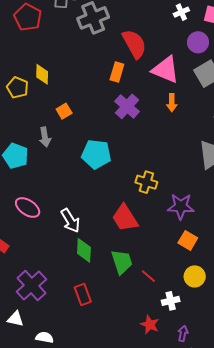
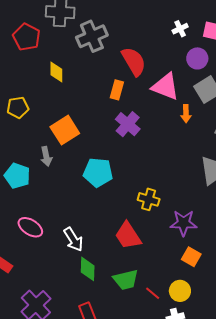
yellow diamond: (42, 74) -> (56, 72), moved
yellow pentagon: (17, 88) -> (18, 107), turned -30
orange arrow: (172, 103) -> (186, 114), moved
orange square: (64, 111) -> (65, 130), size x1.8
green trapezoid: (122, 262) -> (126, 280), turned 96
yellow circle: (195, 276) -> (180, 291), moved

